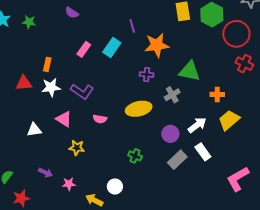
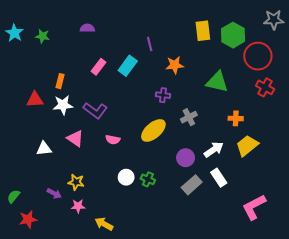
purple semicircle: (72, 13) -> (87, 28), turned 144
orange star: (157, 45) -> (175, 65), size x0.7
green triangle: (190, 71) -> (217, 82), moved
yellow ellipse: (139, 109) -> (153, 130), turned -30
yellow star: (77, 148) -> (76, 182), moved
white circle: (115, 186) -> (126, 177), moved

